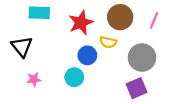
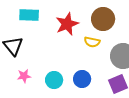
blue circle: (87, 55) -> (82, 79), moved
cyan circle: (74, 77) -> (54, 80), moved

